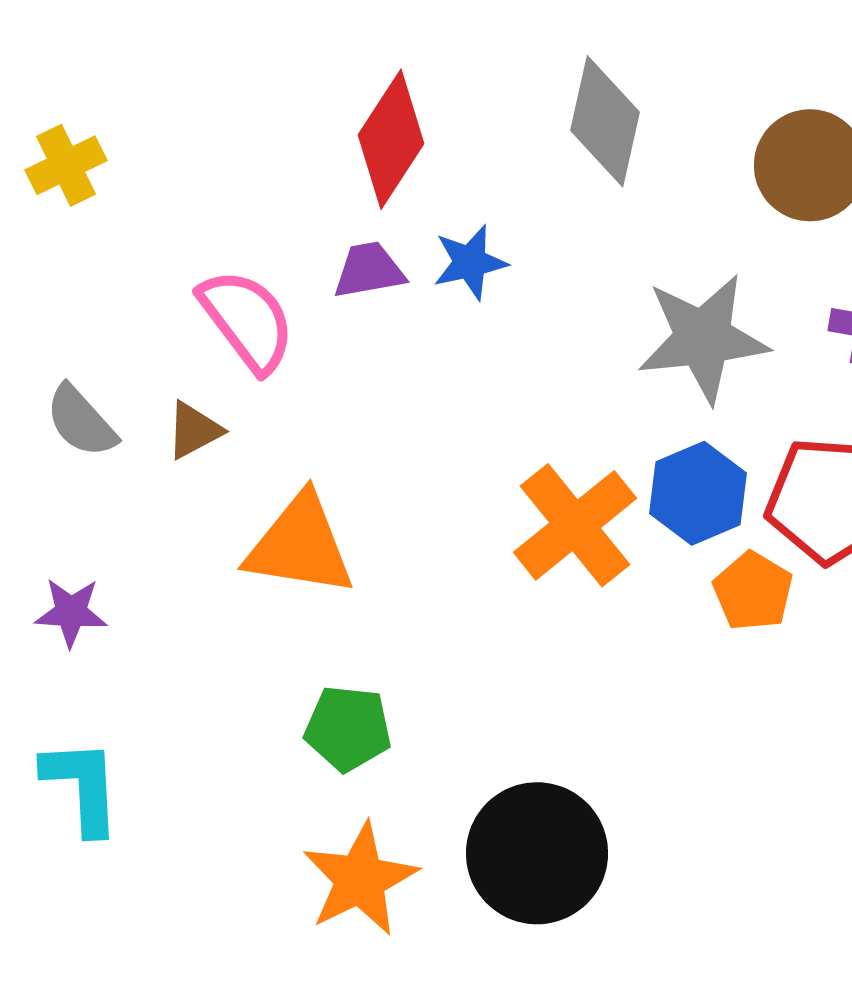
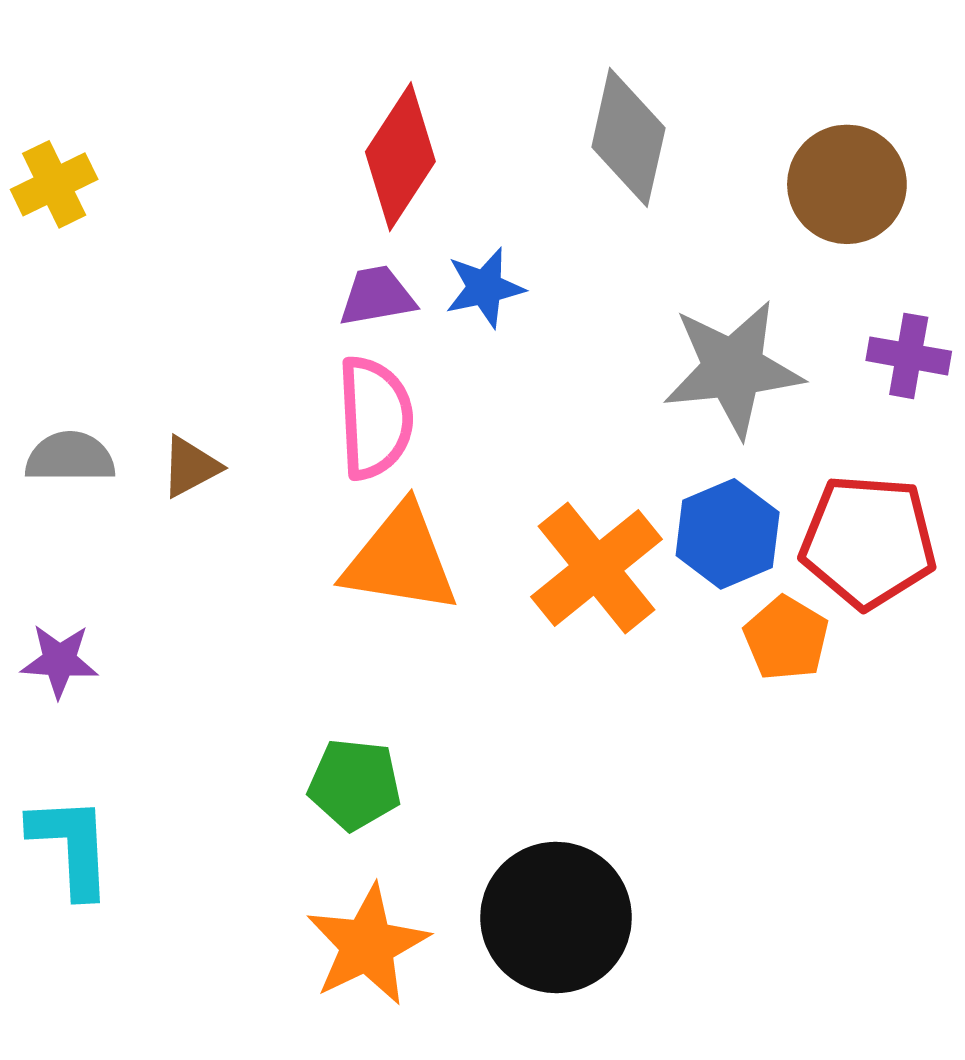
pink semicircle: (247, 320) -> (375, 418), moved, turned 34
gray semicircle: (81, 421) -> (70, 457), turned 132
orange triangle: (300, 545) -> (400, 559), moved

